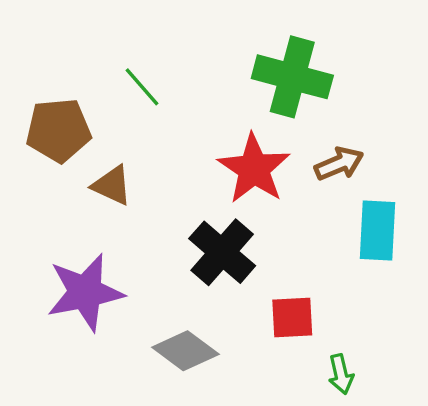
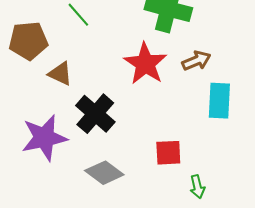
black cross: (222, 252) -> (95, 114), moved

